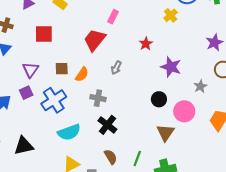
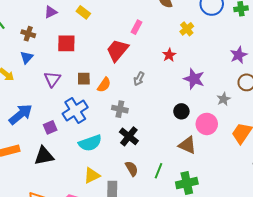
yellow cross: (171, 15) -> (187, 29), moved
purple square: (26, 93) -> (50, 127), moved
brown triangle: (165, 133) -> (187, 145), turned -42

